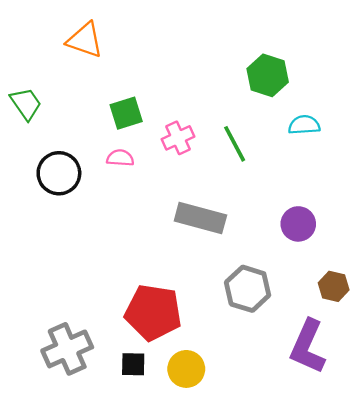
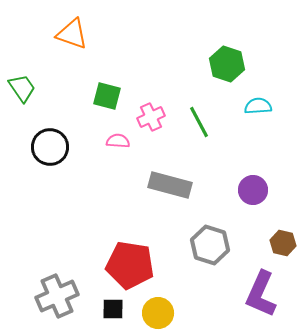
green square: (126, 113) -> (107, 96), turned 32
pink semicircle: (120, 158) -> (118, 141), moved

